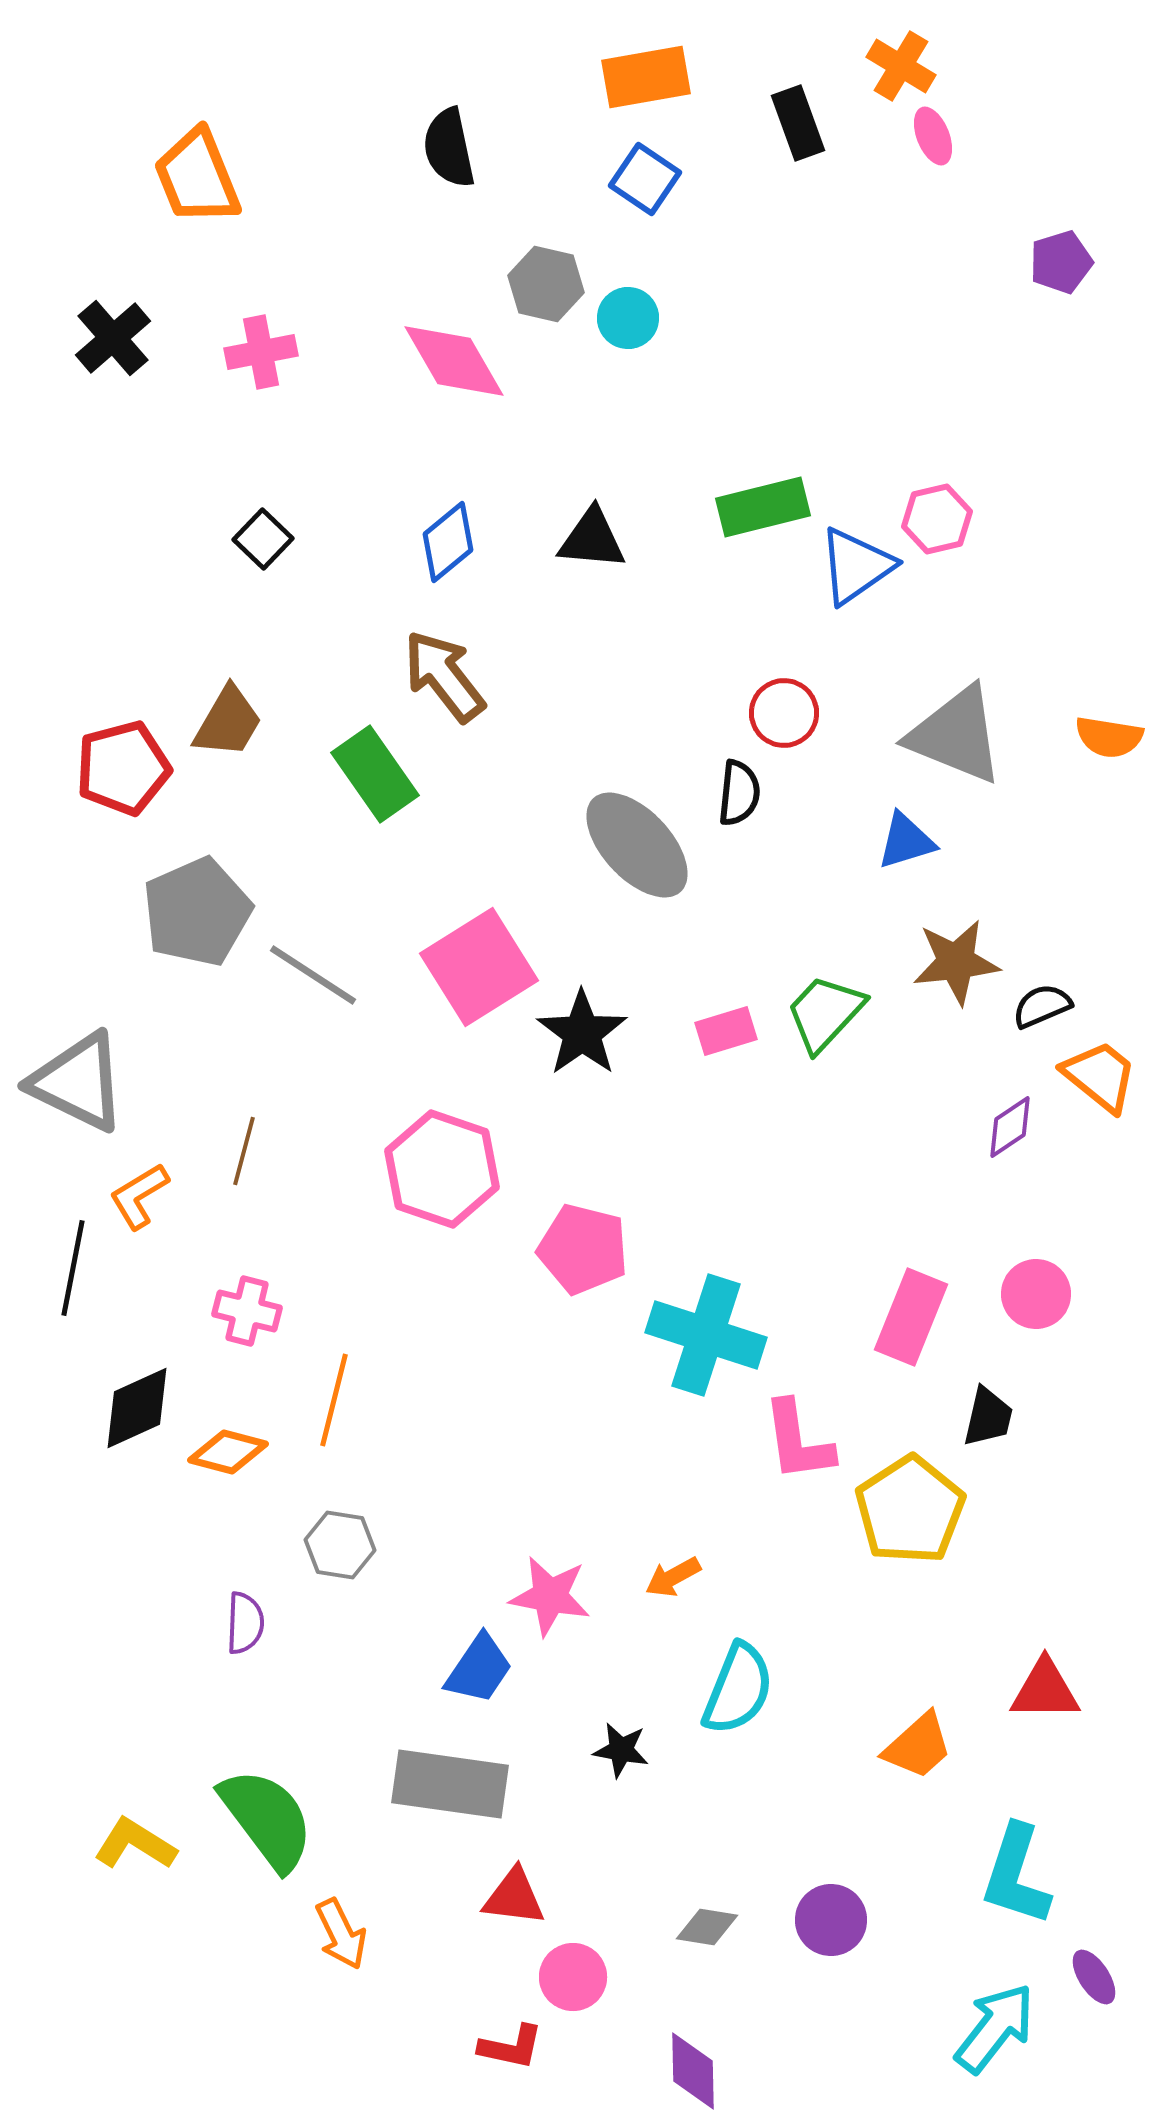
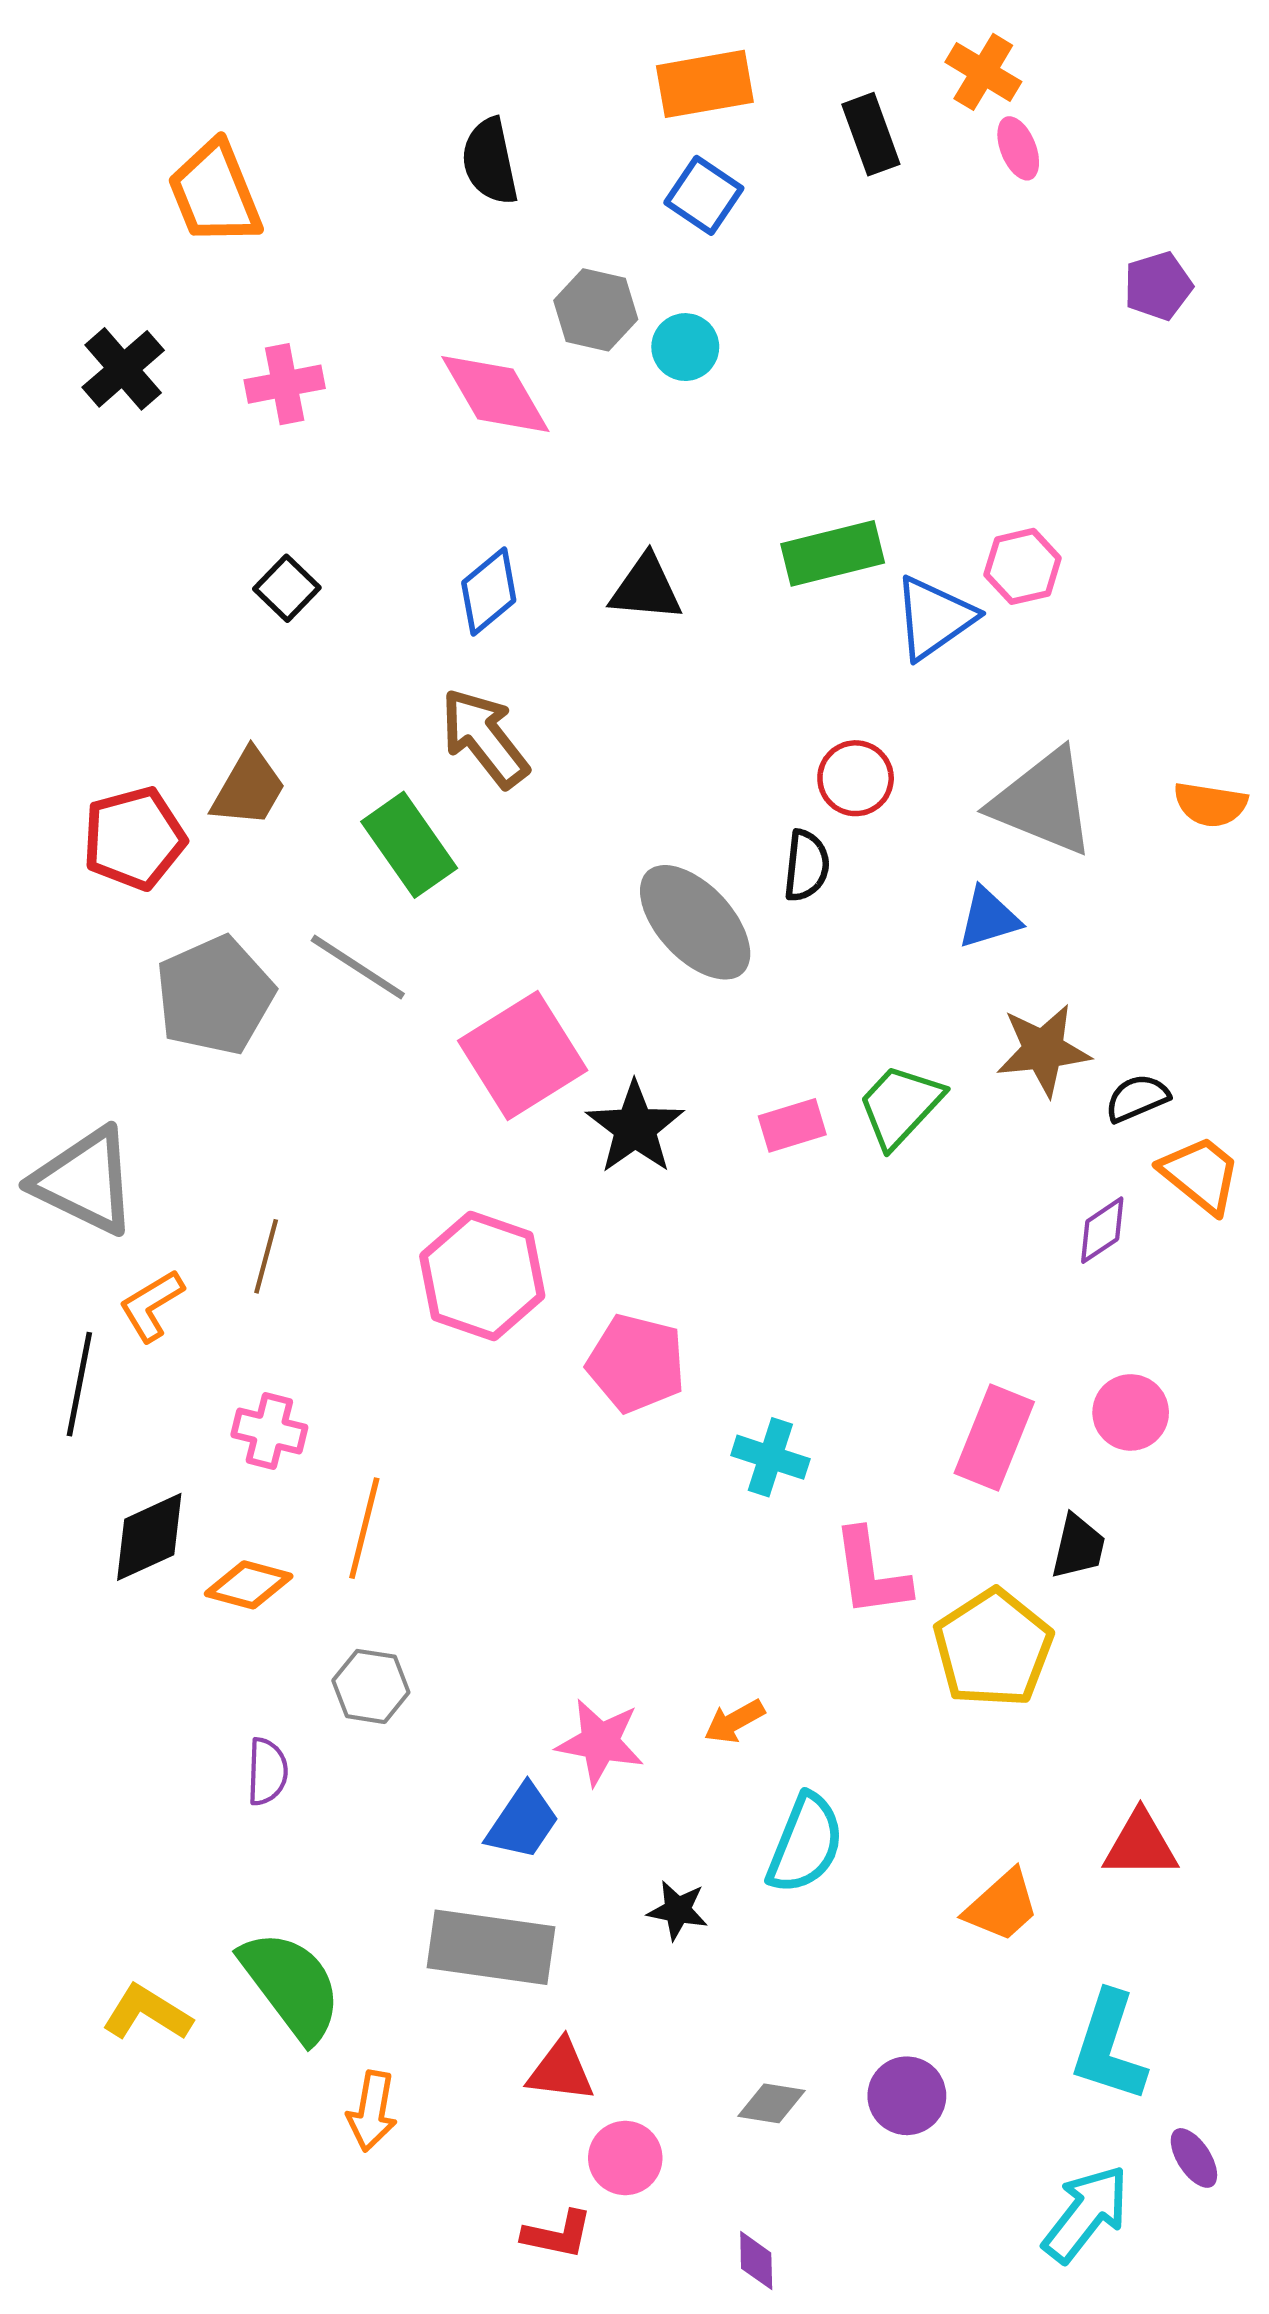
gray line: (313, 975) -> (358, 967), moved
cyan cross: (706, 1335) -> (770, 1457), size x0.6
orange arrow: (341, 1934) -> (372, 2111), turned 36
purple diamond: (693, 2071) -> (756, 2261), size x0.7

